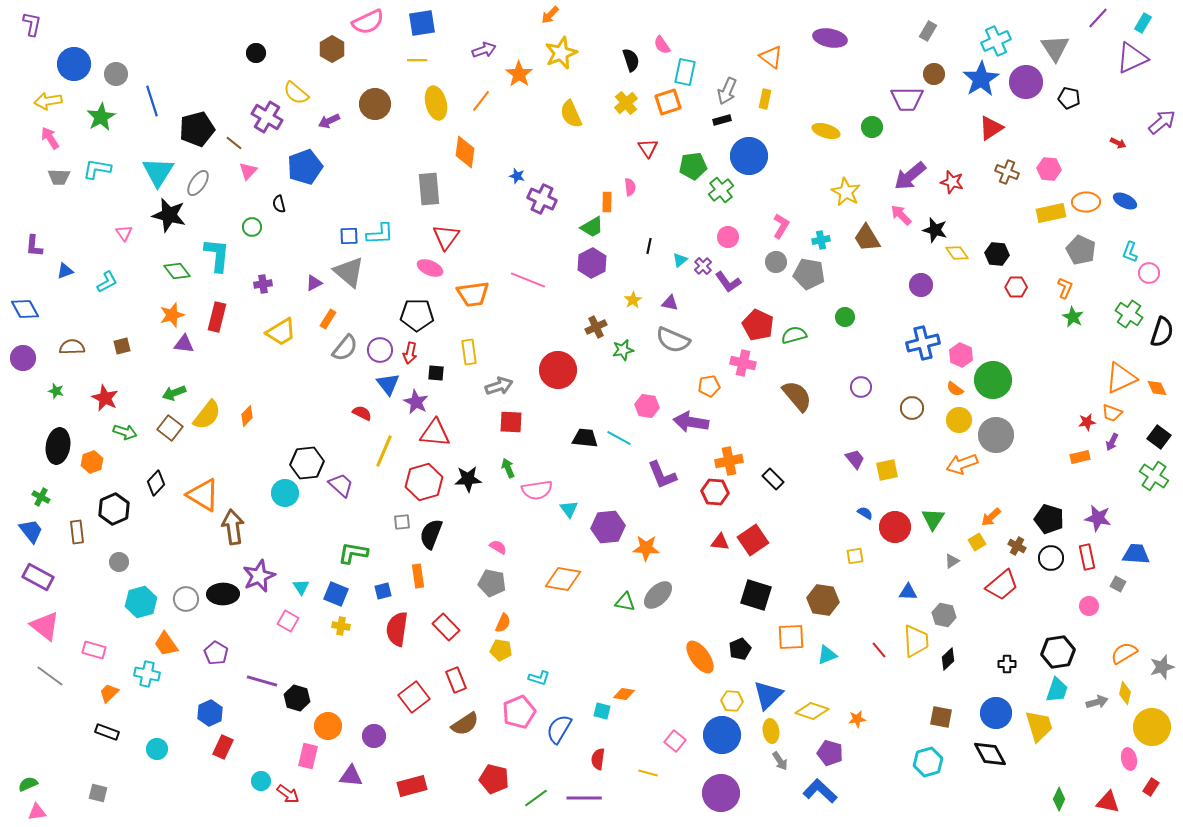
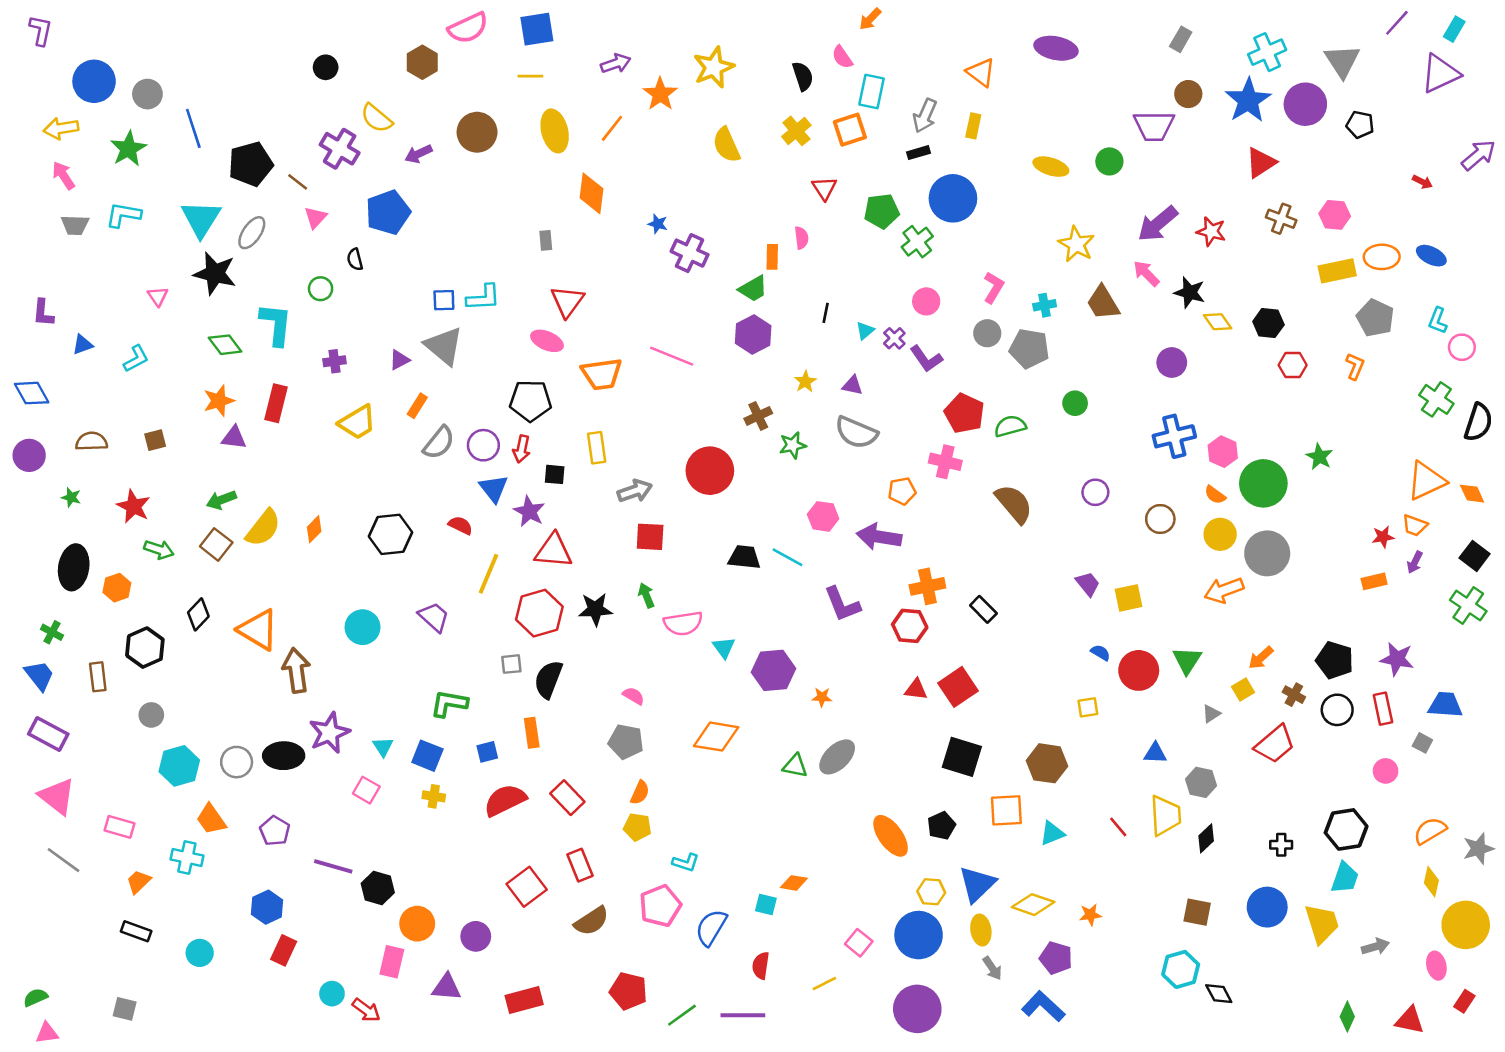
orange arrow: (550, 15) -> (870, 19), moved
gray rectangle: (429, 189) -> (546, 240), size x0.5
green star: (1073, 317) -> (1319, 457), moved
black hexagon: (307, 463) -> (391, 534), moved
orange star: (646, 548) -> (822, 697), size x0.6
red semicircle: (397, 629) -> (505, 800), turned 56
gray arrow: (1097, 702) -> (1375, 947), moved
black diamond: (990, 754) -> (1219, 994), moved, size x0.7
yellow line: (648, 773) -> (824, 983), turned -42

